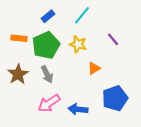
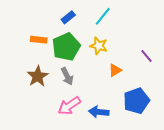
purple line: (113, 39) -> (147, 56), moved

